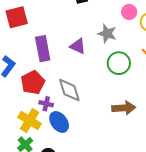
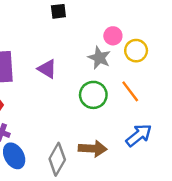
gray star: (107, 34) -> (99, 58), moved
gray diamond: (69, 90) -> (57, 159), moved, turned 40

